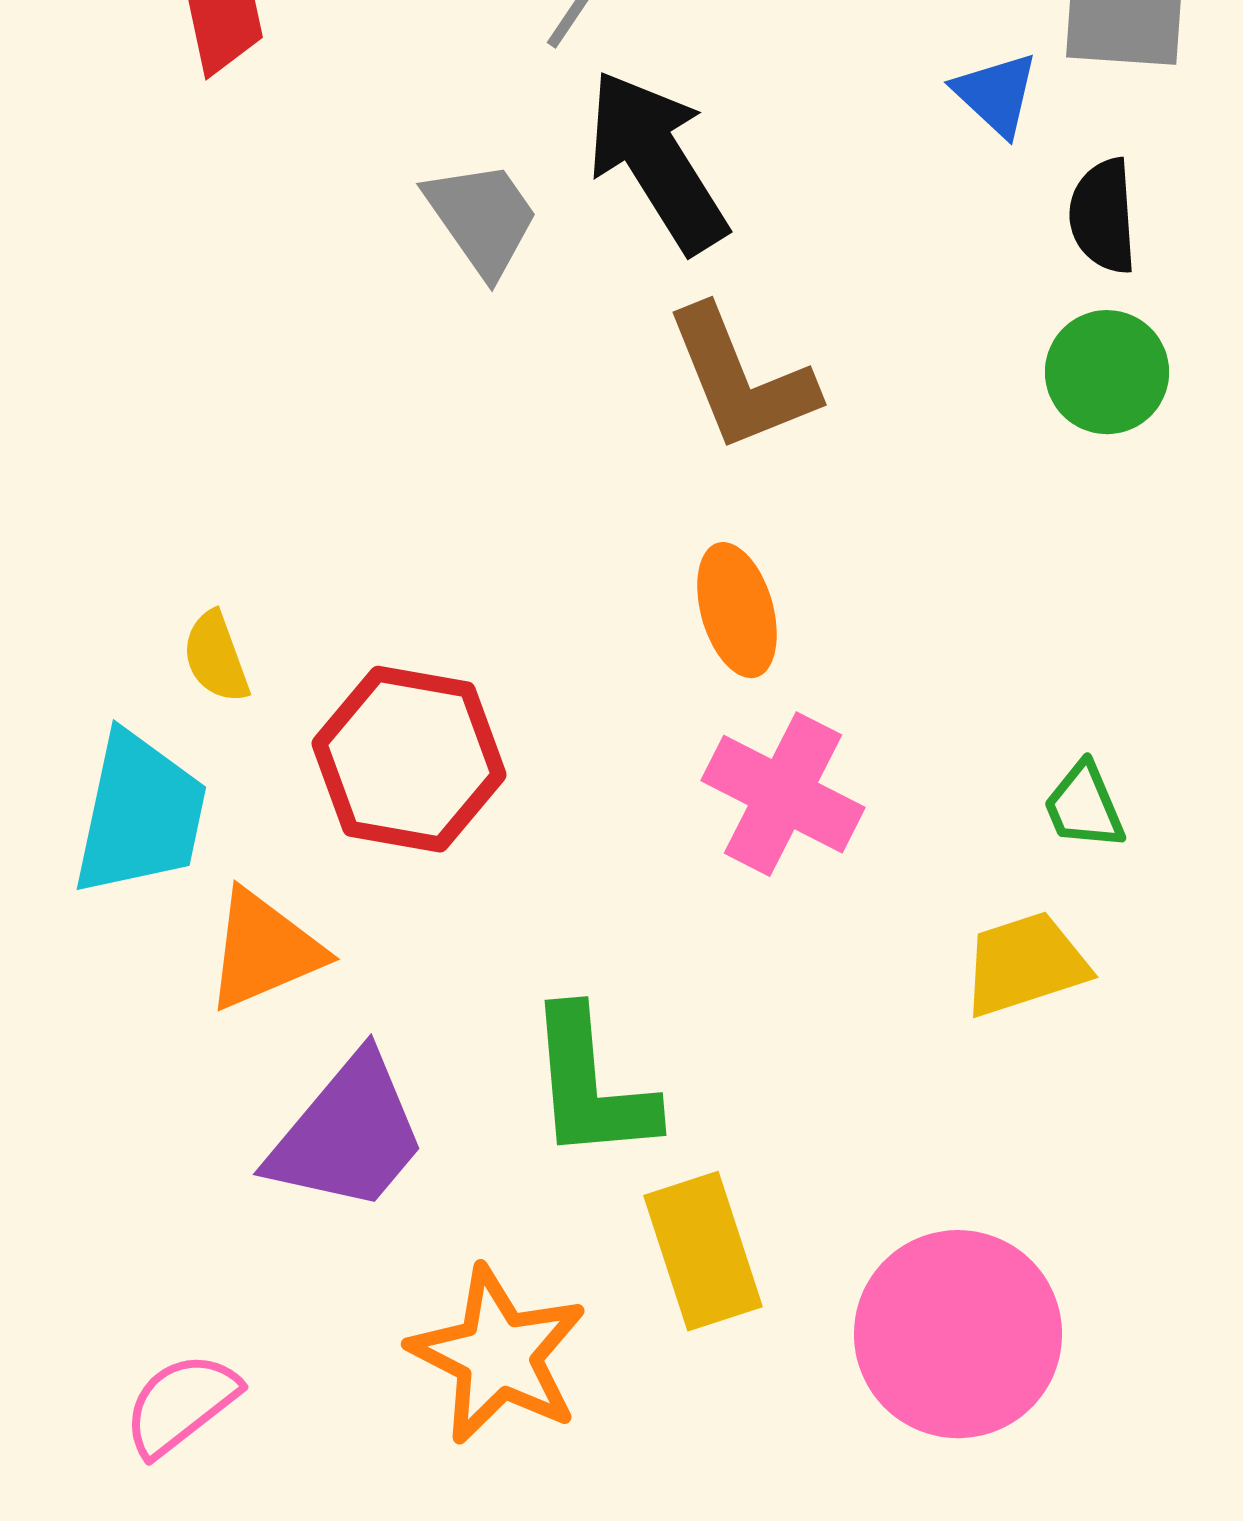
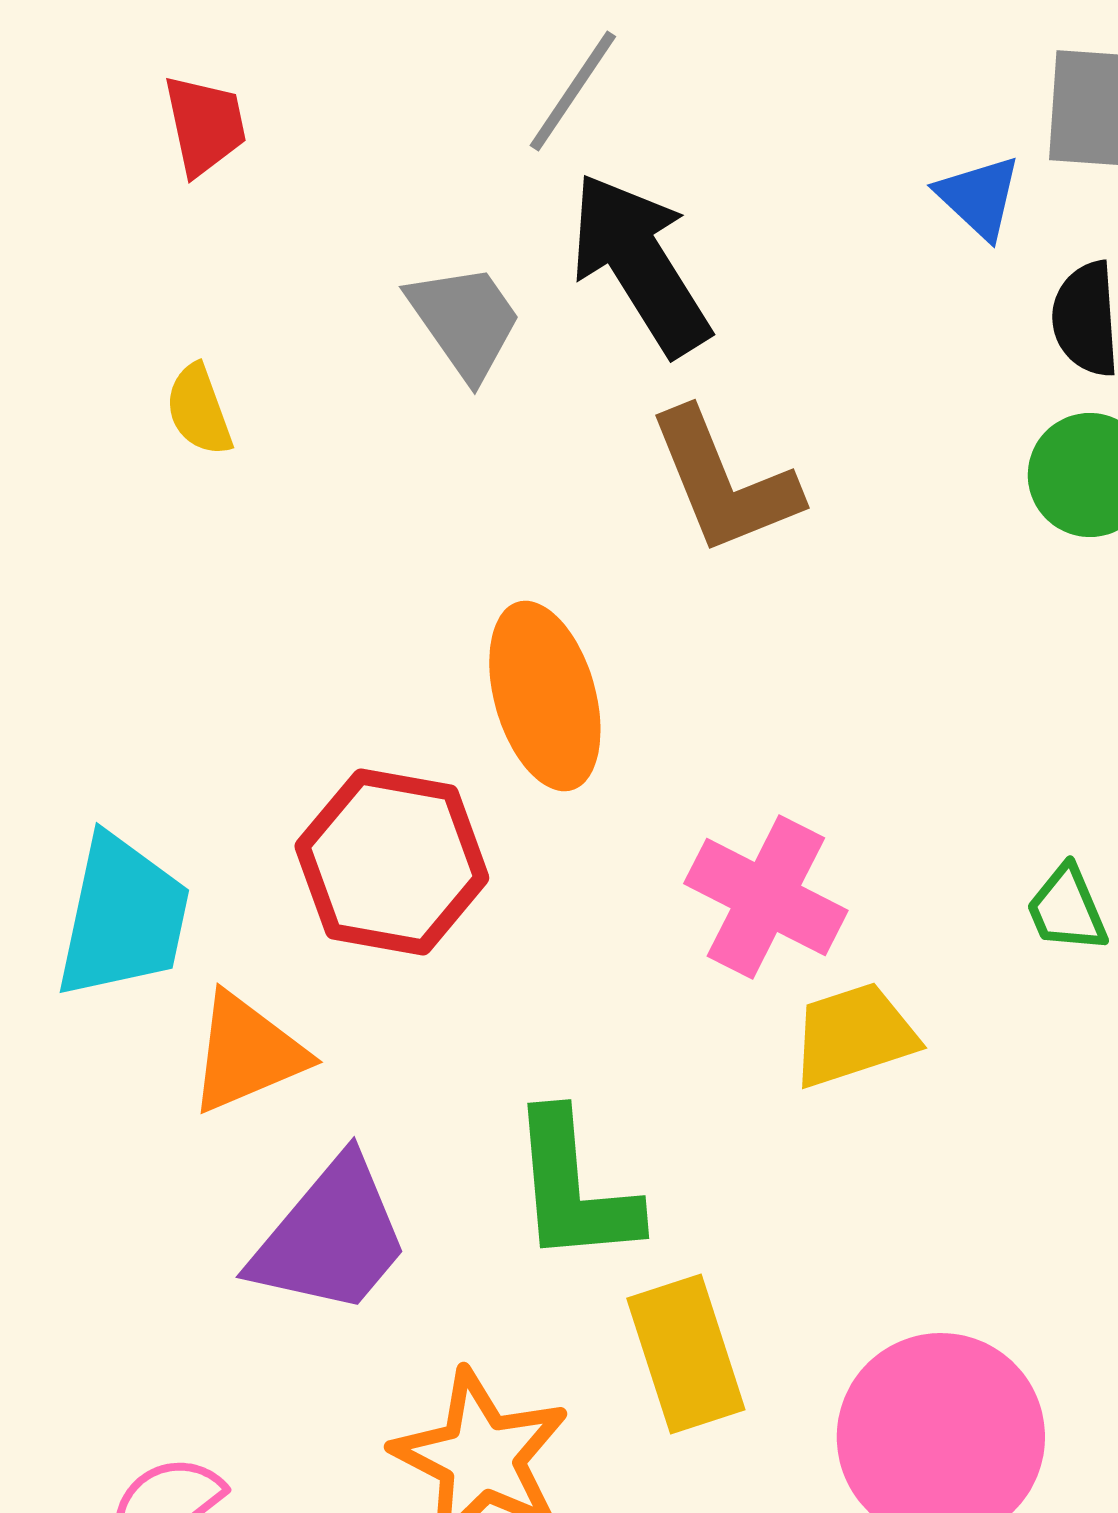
orange ellipse: (737, 610) -> (545, 696), moved, size x1.4
yellow semicircle: (216, 657) -> (199, 410), moved
yellow trapezoid: (1025, 964) -> (854, 1035), moved

